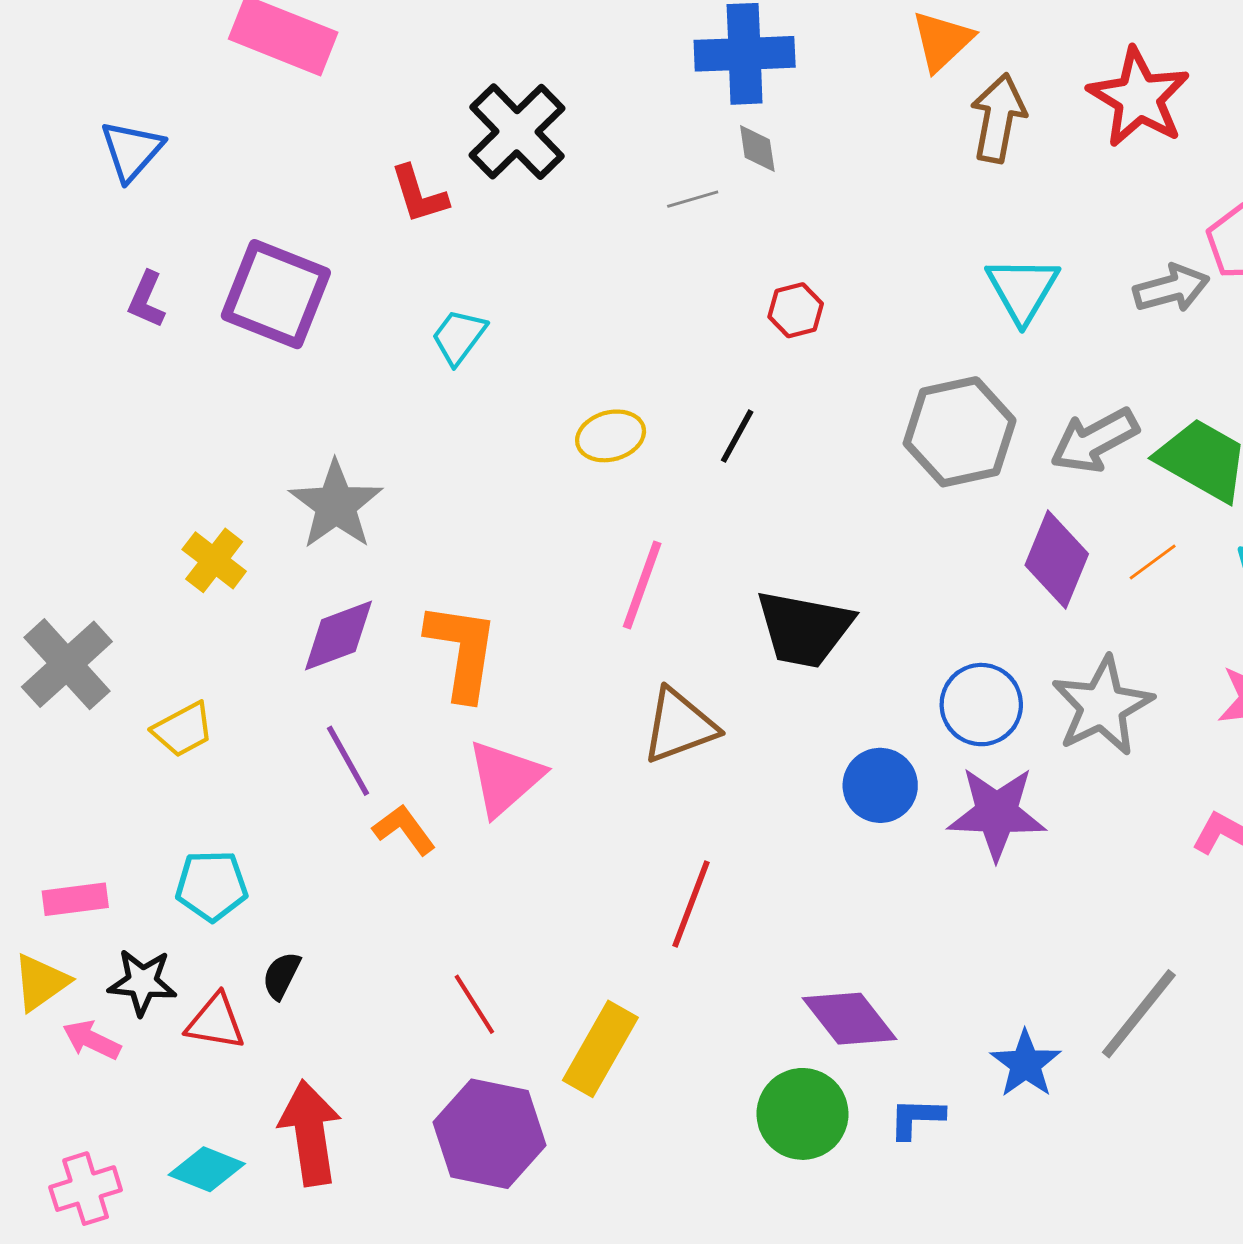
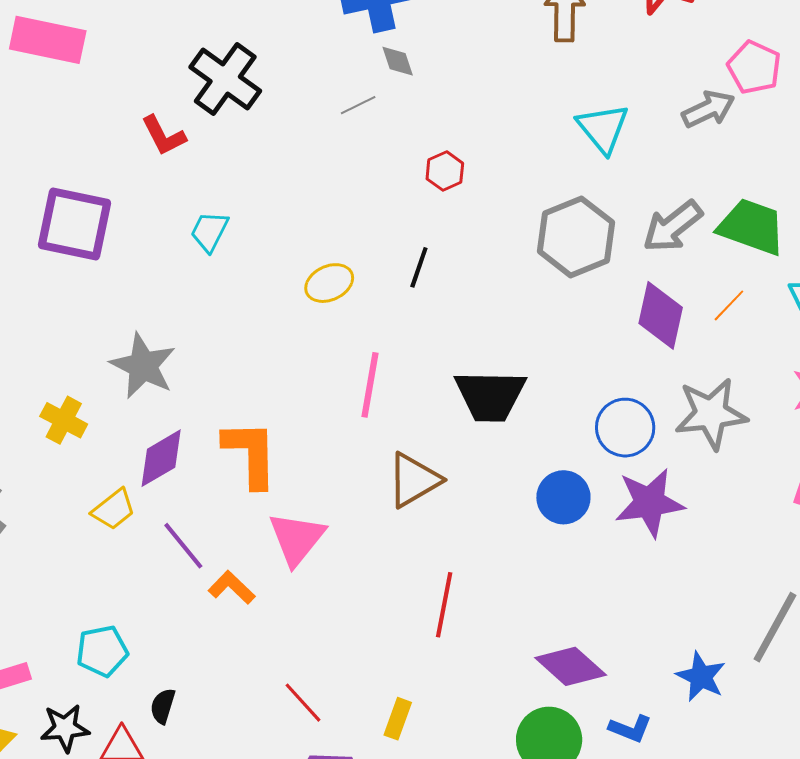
gray star: (1102, 706) -> (711, 414), turned 30
yellow trapezoid: (183, 730) -> (114, 509), moved
yellow rectangle: (600, 1049) -> (398, 719), size x0.6
blue L-shape: (916, 1118) -> (630, 729), turned -150

